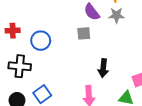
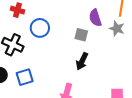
black arrow: (103, 68) -> (82, 61), moved

